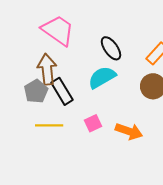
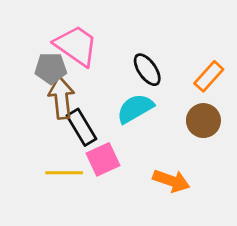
gray pentagon: (36, 91) -> (51, 68), moved, turned 30
pink square: (93, 123) -> (103, 159), moved, size x1.4

